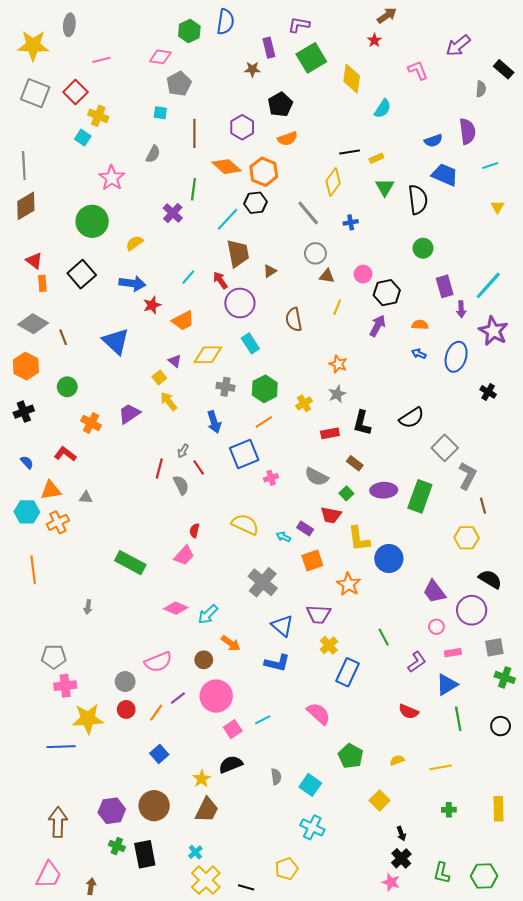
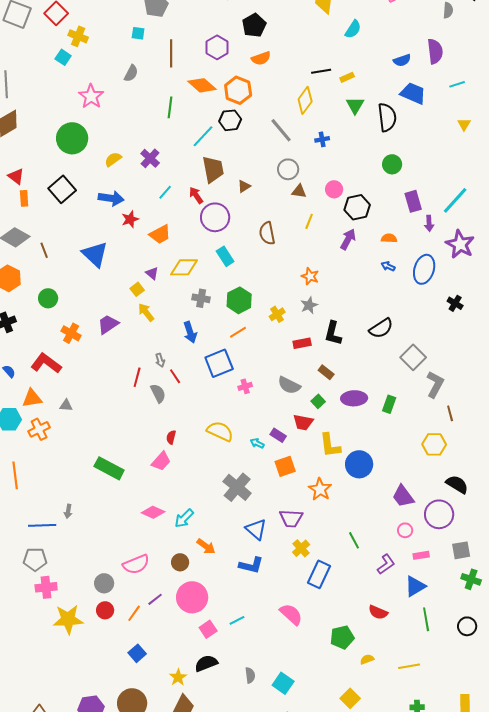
purple cross: (173, 213) -> (150, 158), moved
gray arrow: (183, 451) -> (160, 360), turned -48
red L-shape: (65, 454) -> (46, 363), size x1.4
green rectangle: (420, 496) -> (389, 404), size x0.6
blue line: (61, 747) -> (42, 525), moved
green pentagon: (351, 756) -> (342, 637), moved, turned 30

